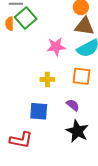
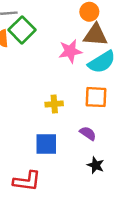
pink star: (56, 47) -> (70, 51), moved
black star: (77, 131) -> (96, 165), size x0.6

